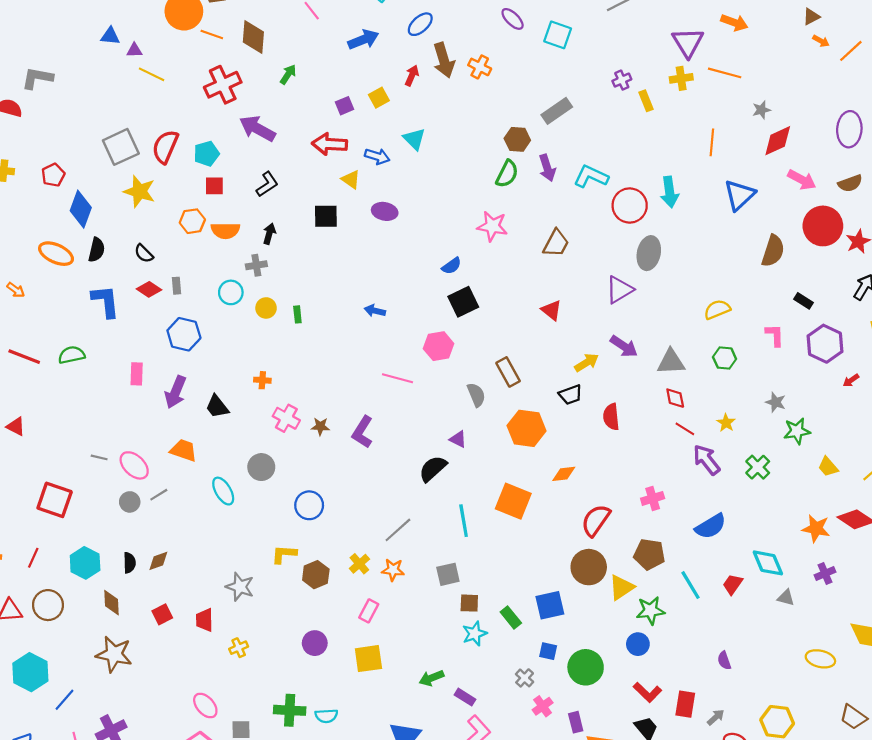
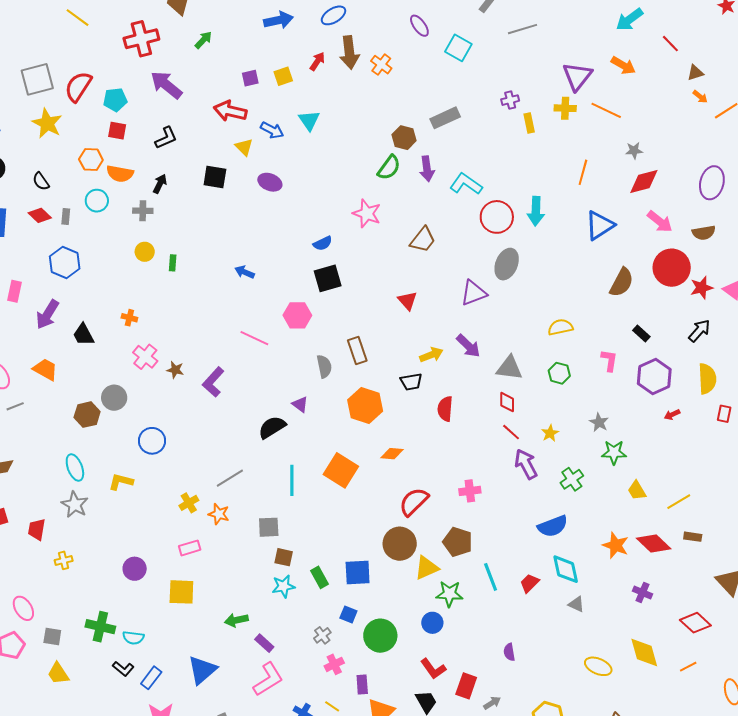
cyan circle: (231, 292) -> (97, 201), moved
cyan ellipse: (223, 491) -> (75, 468), moved
blue semicircle: (711, 526) -> (553, 526), moved
purple cross: (825, 574) -> (642, 592), moved, turned 36
brown hexagon: (316, 575) -> (87, 415), moved
pink rectangle: (369, 611) -> (190, 548), turned 35

